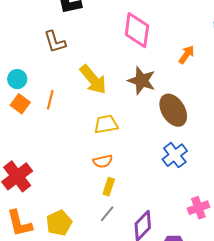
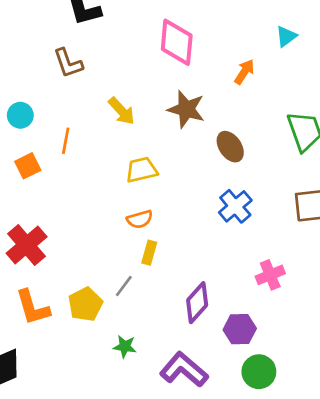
yellow arrow: (93, 80) -> (122, 111), size x0.7
orange square: (20, 104) -> (28, 166), moved, turned 30
brown ellipse: (173, 110) -> (230, 147), size x0.7
gray line: (107, 214) -> (124, 286), moved

